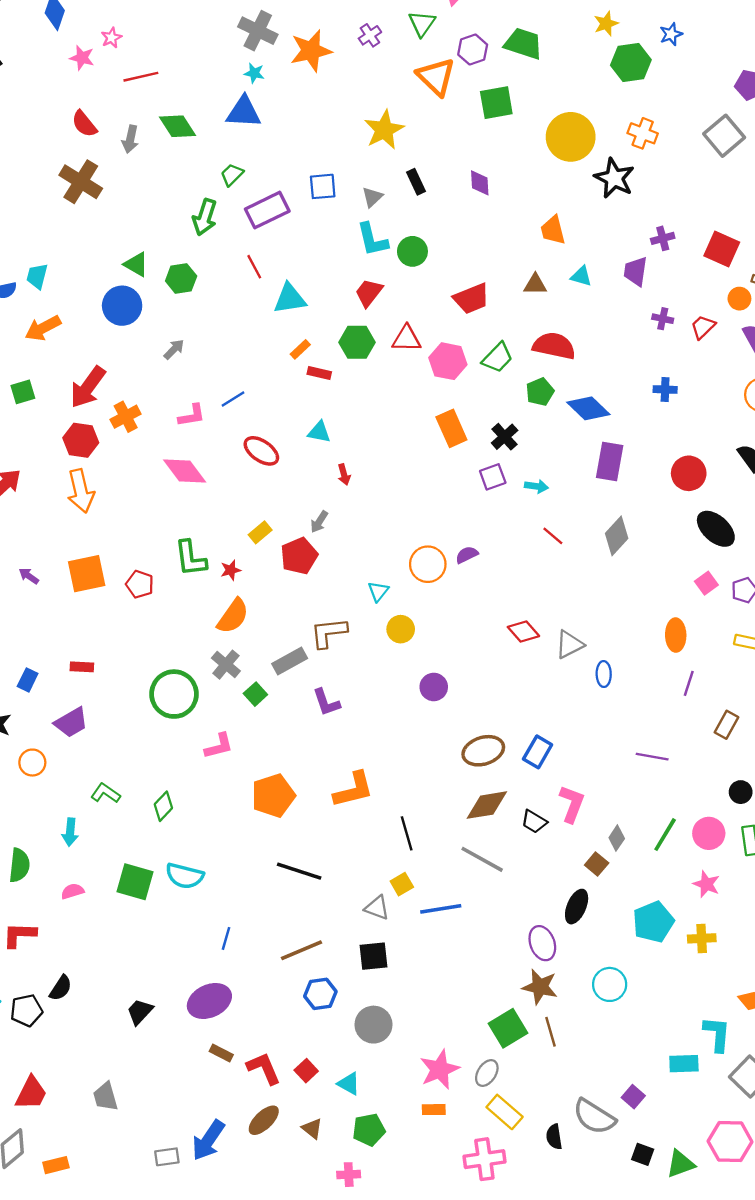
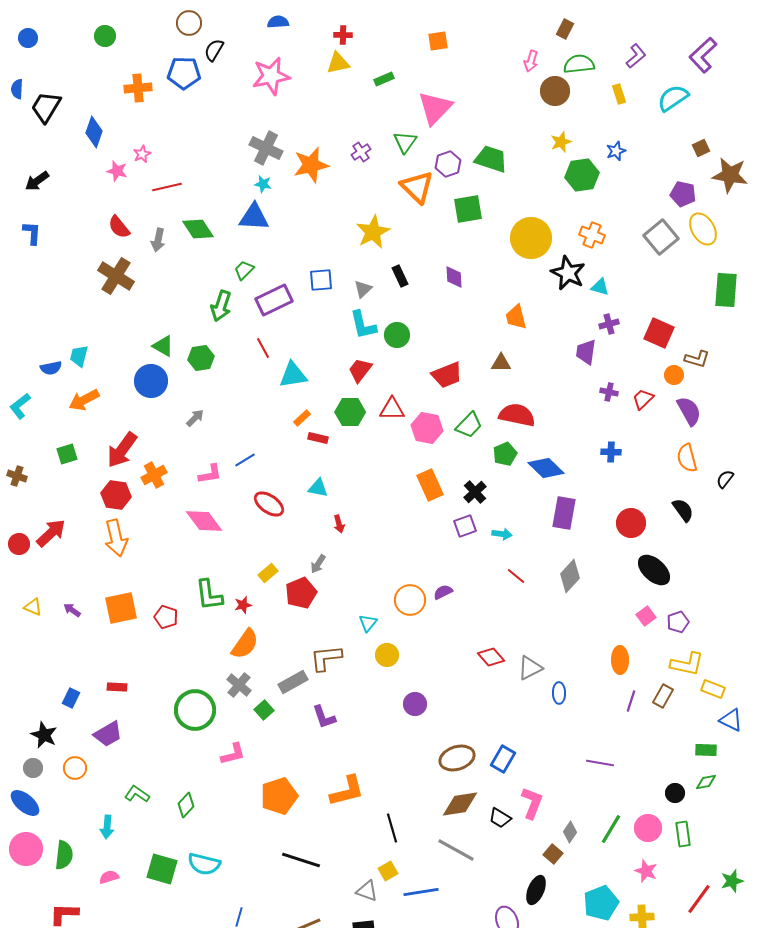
cyan triangle: (581, 276) -> (600, 287), moved
brown rectangle: (726, 725) -> (663, 696), moved

